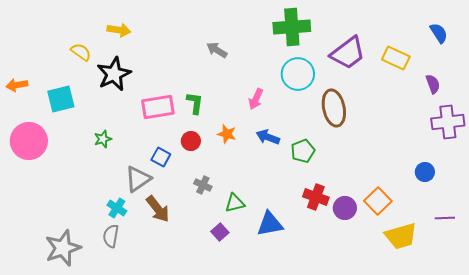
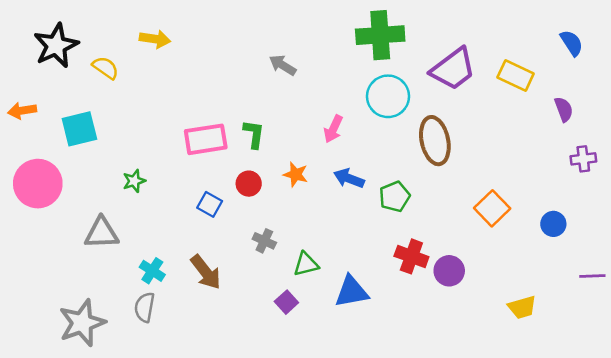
black star: (114, 74) -> (56, 46), moved
purple cross: (448, 122) -> (583, 159), size x0.6
gray triangle: (138, 179) -> (102, 233), moved, turned 32
orange square: (378, 201) -> (492, 208), moved
purple line: (445, 218) -> (592, 276), moved
yellow trapezoid: (401, 236) -> (522, 307), size x0.7

